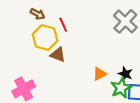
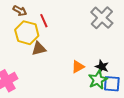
brown triangle: (58, 55) -> (39, 49), turned -35

